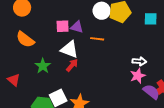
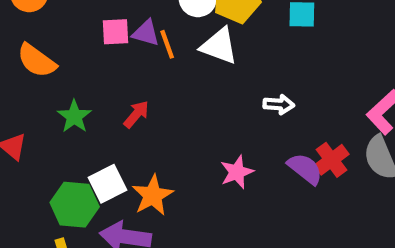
orange line: (97, 39) -> (167, 44), moved, turned 64
white triangle: (69, 49) -> (219, 46), moved
pink star: (138, 76) -> (237, 172), moved

